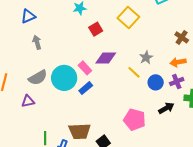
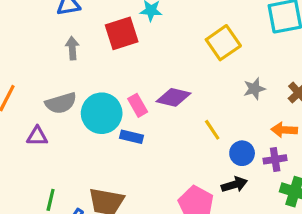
red square: (96, 29) -> (122, 33), moved, size x1.5
gray star: (146, 57) -> (254, 89), moved
blue rectangle: (86, 88) -> (131, 137), turned 40
black arrow: (166, 108) -> (234, 185), moved

